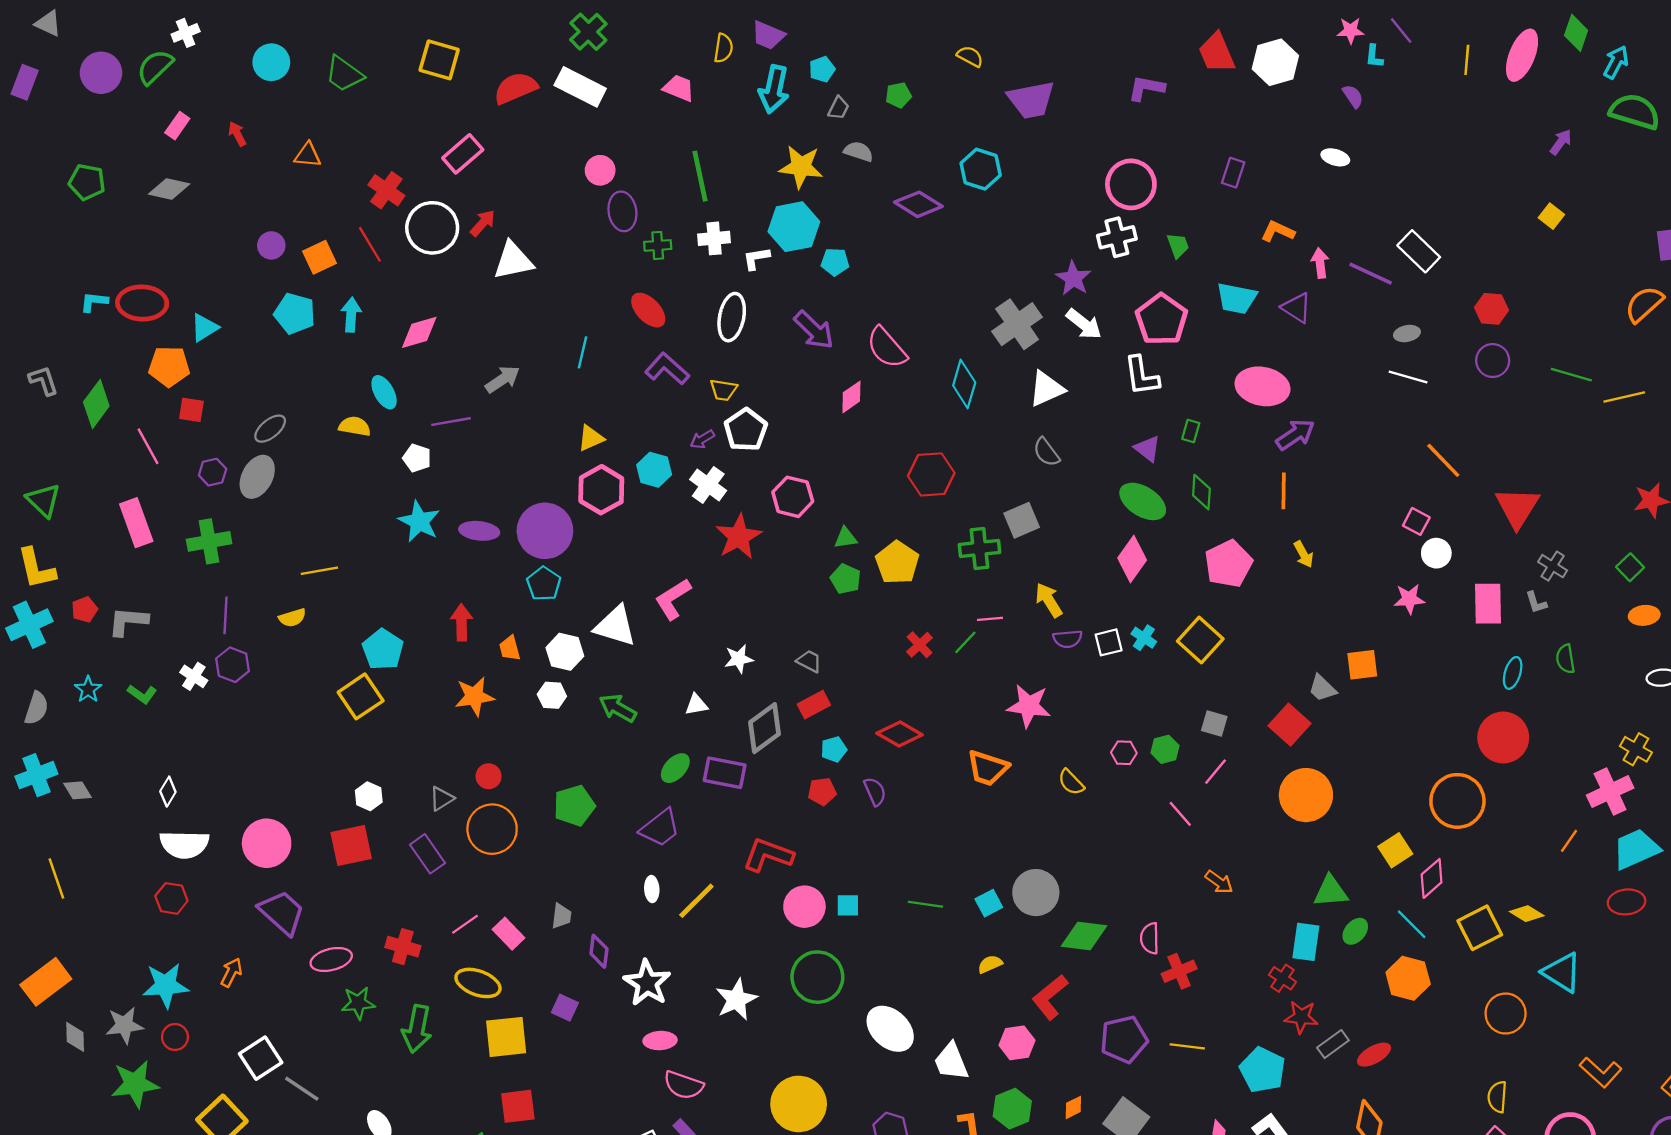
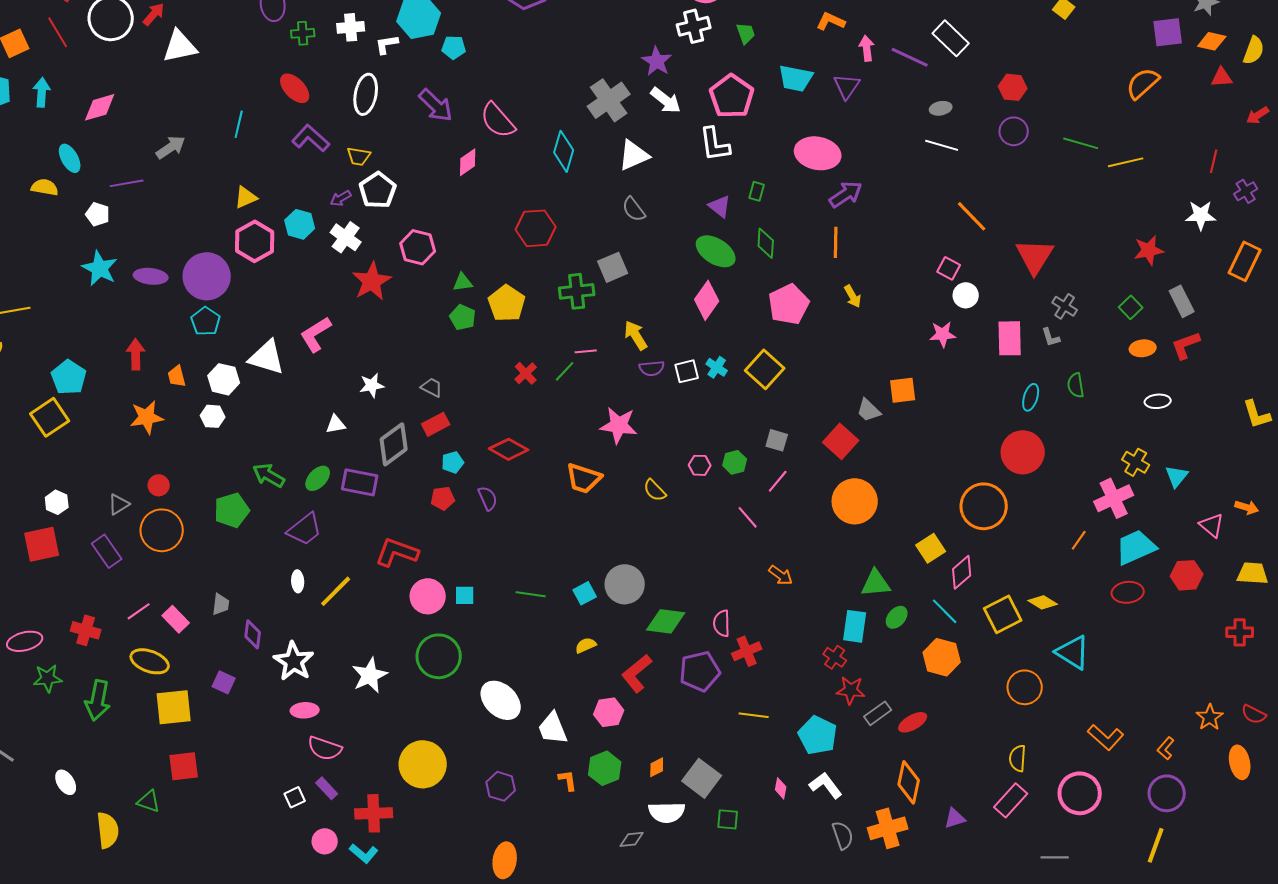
purple triangle: (1297, 308) -> (847, 86), turned 32
green arrow: (618, 708) -> (269, 475), moved
purple pentagon: (1124, 1039) -> (700, 671), moved

